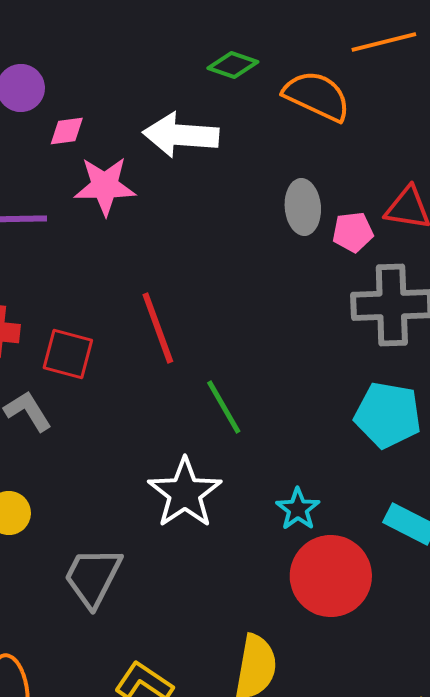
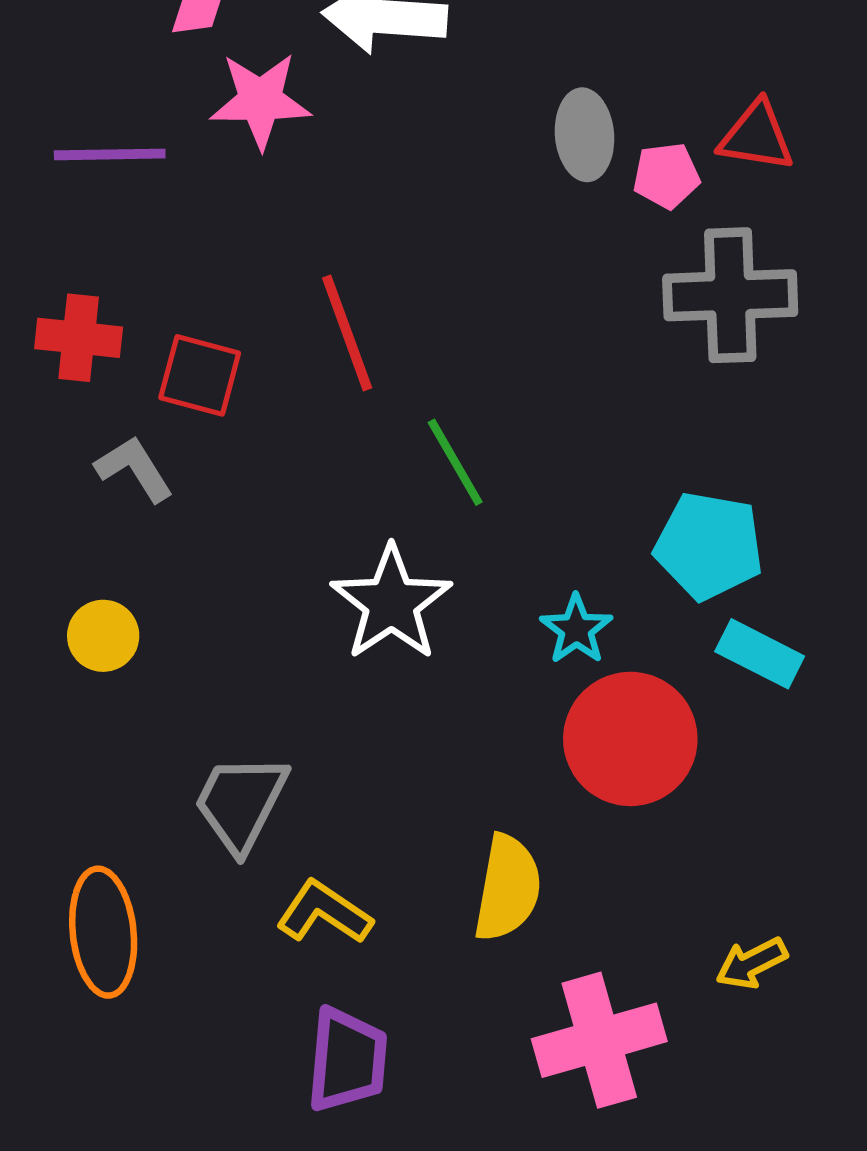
cyan pentagon: (388, 415) -> (709, 546), moved
gray trapezoid: (93, 577) -> (241, 803), moved

